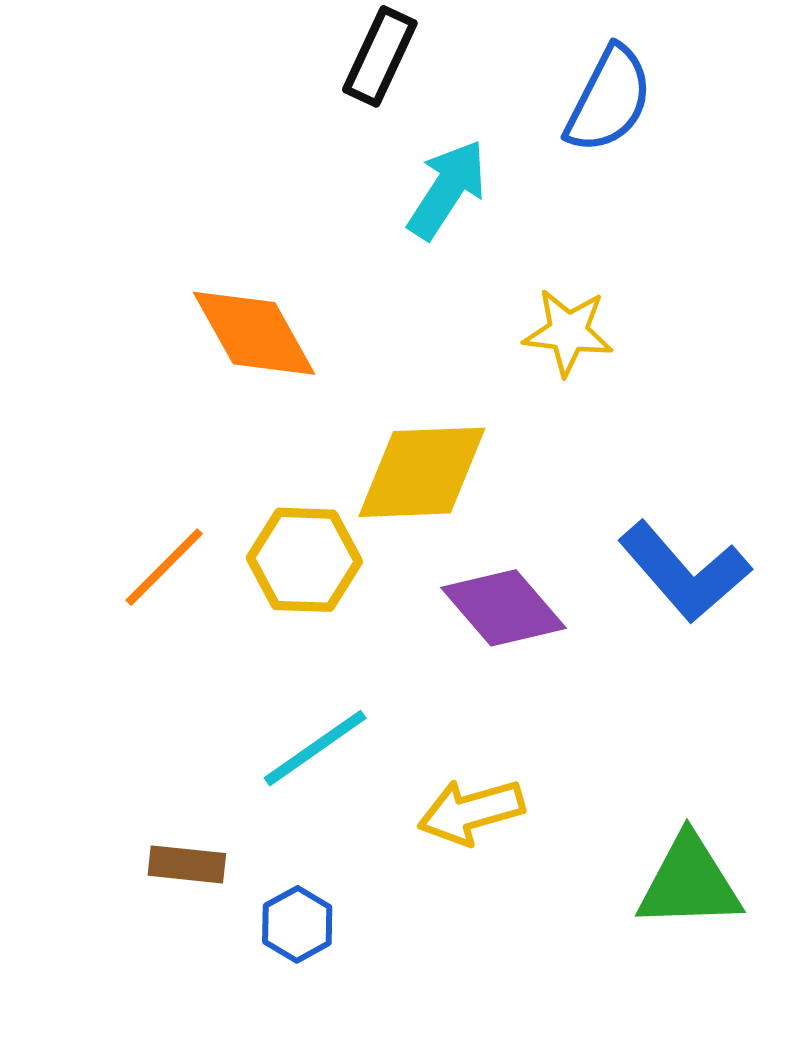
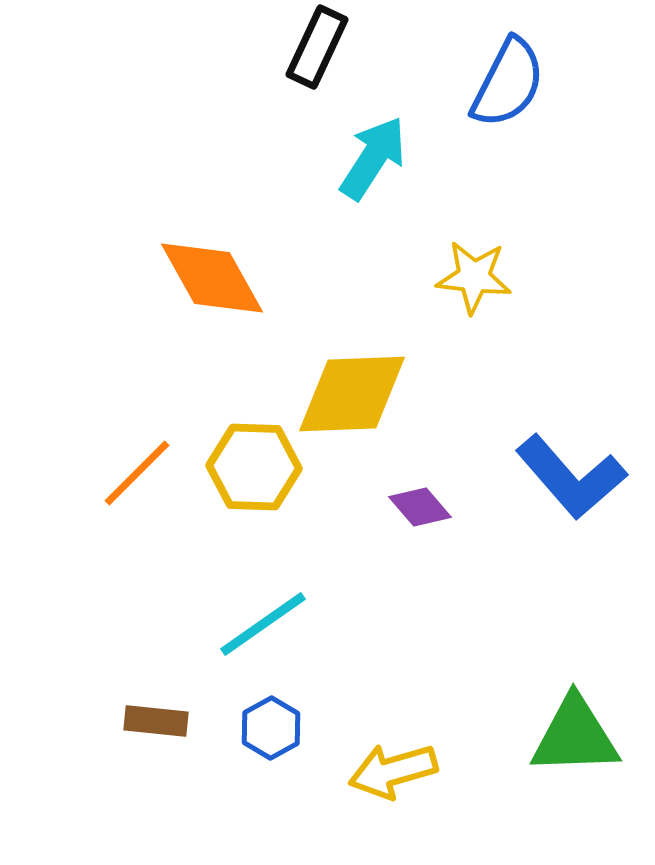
purple diamond: (503, 608) -> (420, 507), size x0.6
yellow arrow: (471, 812) -> (393, 771), moved
blue hexagon: (297, 924) -> (271, 728), moved

